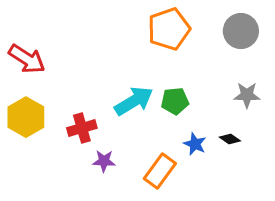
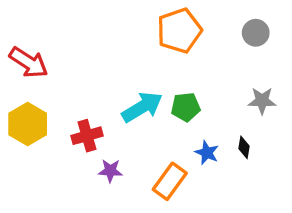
gray circle: (241, 31) -> (256, 33), size x0.7
black diamond: (230, 139) -> (244, 147), turned 65

